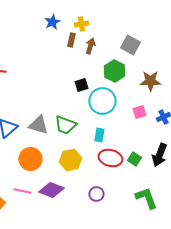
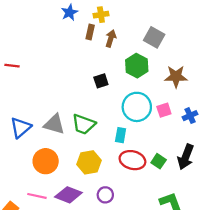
cyan circle: (102, 101) -> (137, 107), moved
purple circle: (96, 194) -> (105, 195), moved

